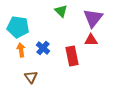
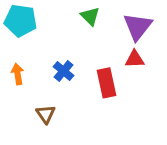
cyan pentagon: (18, 27) -> (21, 21), moved
orange arrow: (21, 50) -> (18, 74), moved

